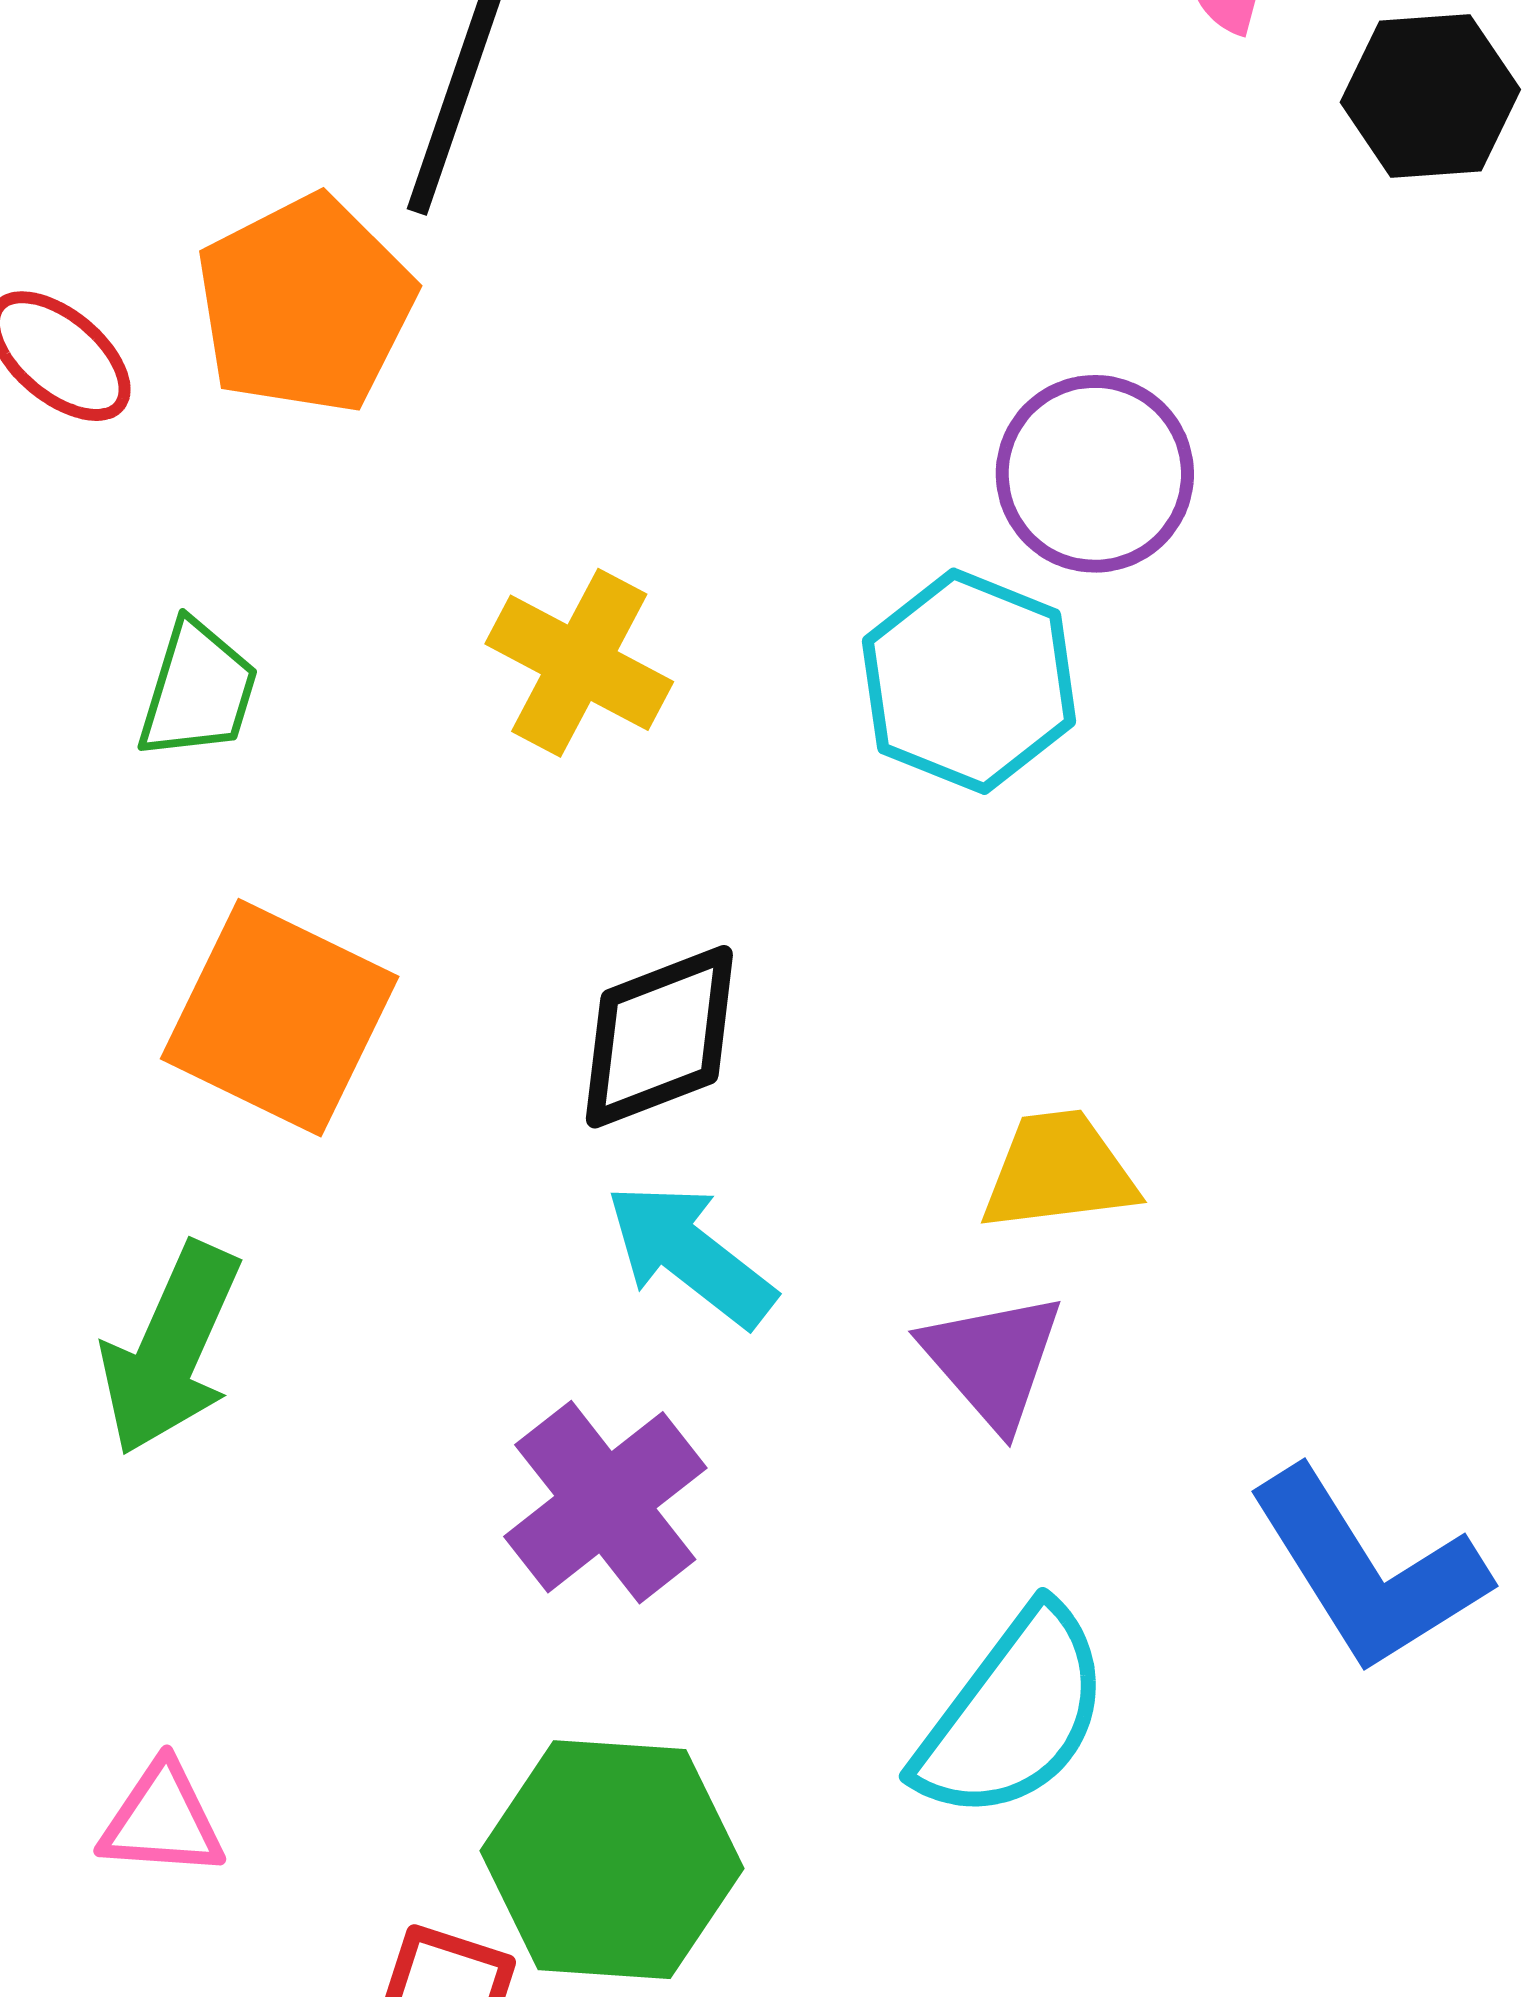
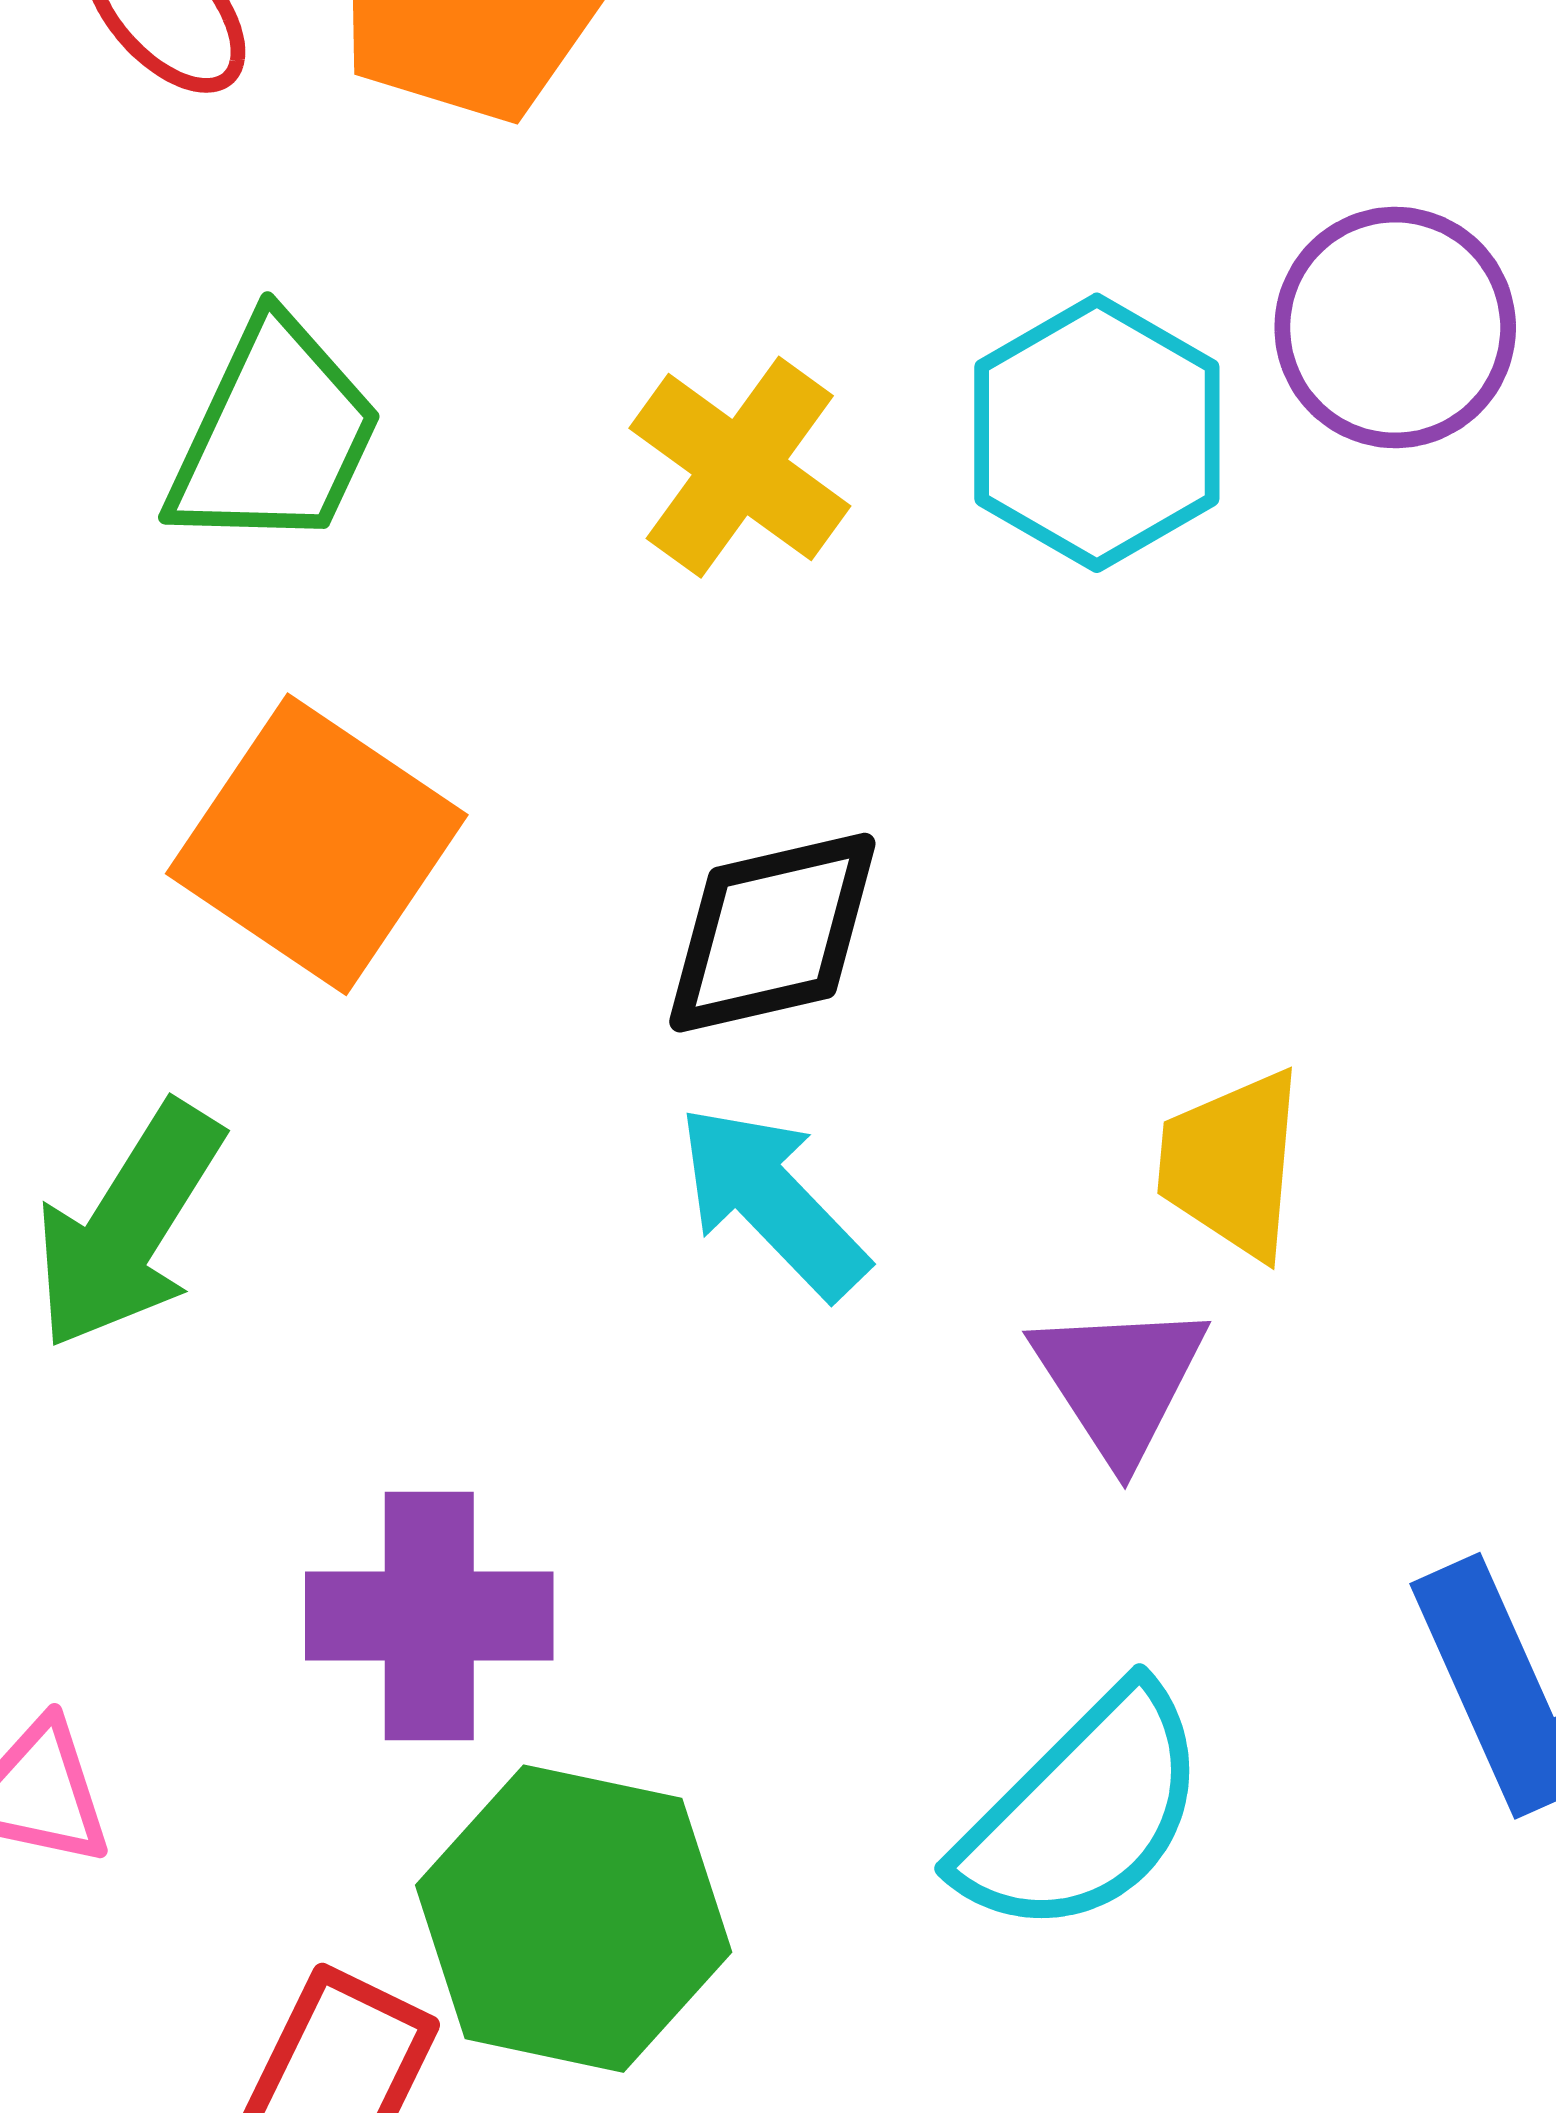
cyan hexagon: (969, 681) -> (1097, 433), moved
green trapezoid: (198, 690) -> (274, 435), size x1.4
yellow trapezoid: (1059, 1171) -> (1232, 1164), turned -86
purple cross: (605, 1502) -> (429, 1616), moved, turned 30

